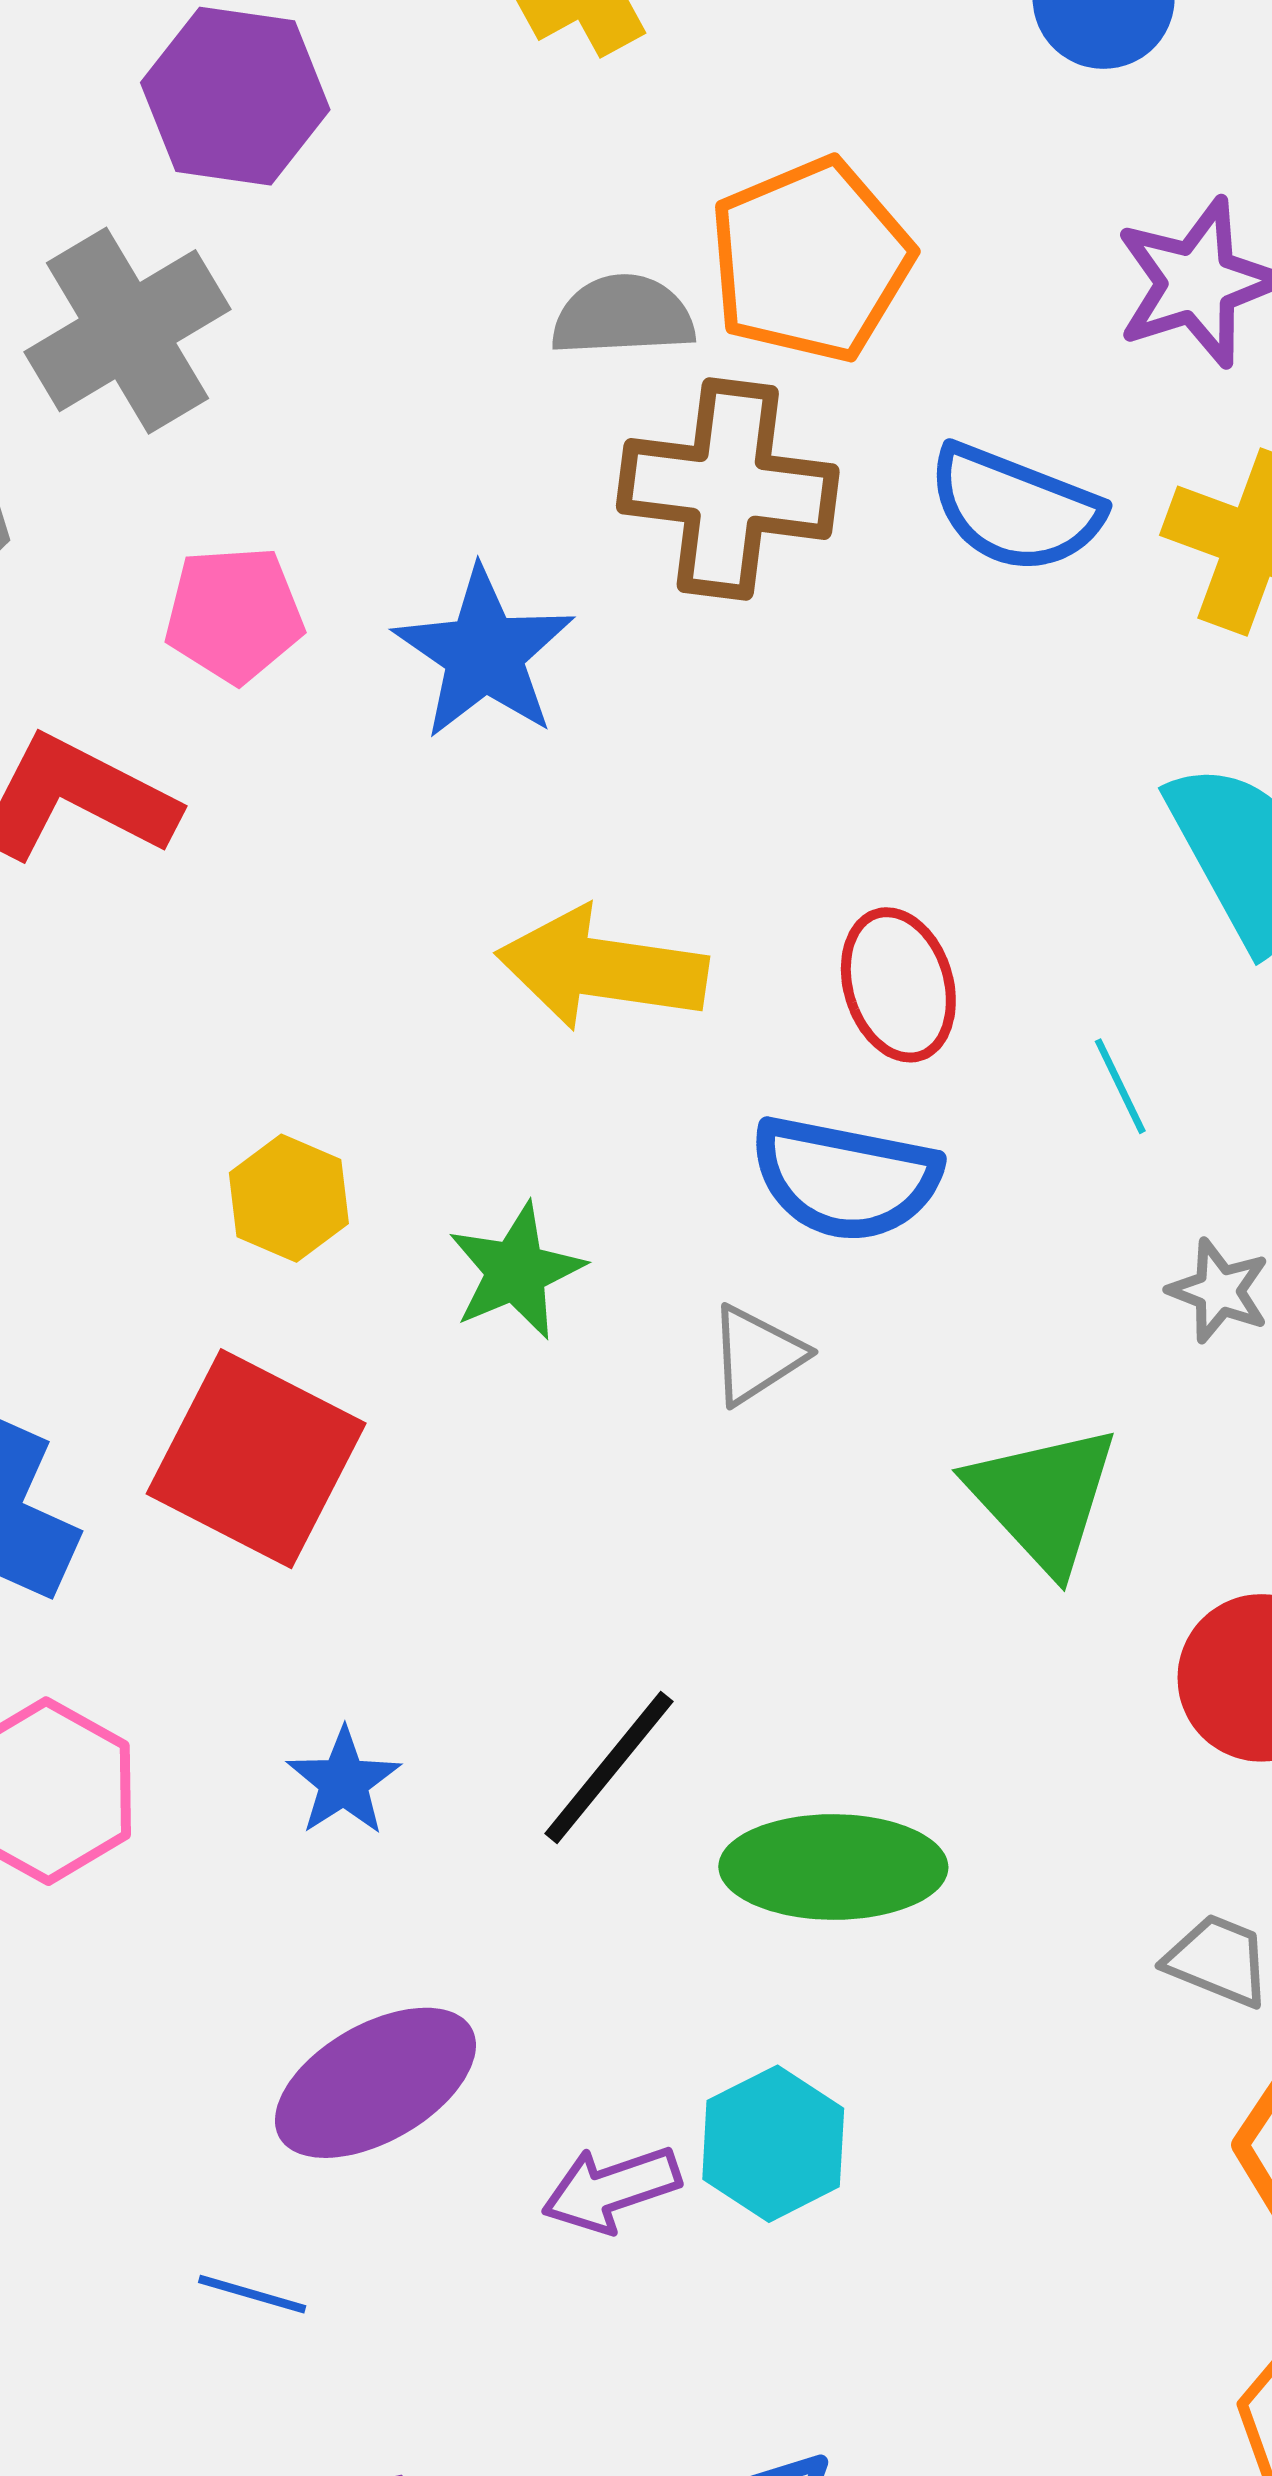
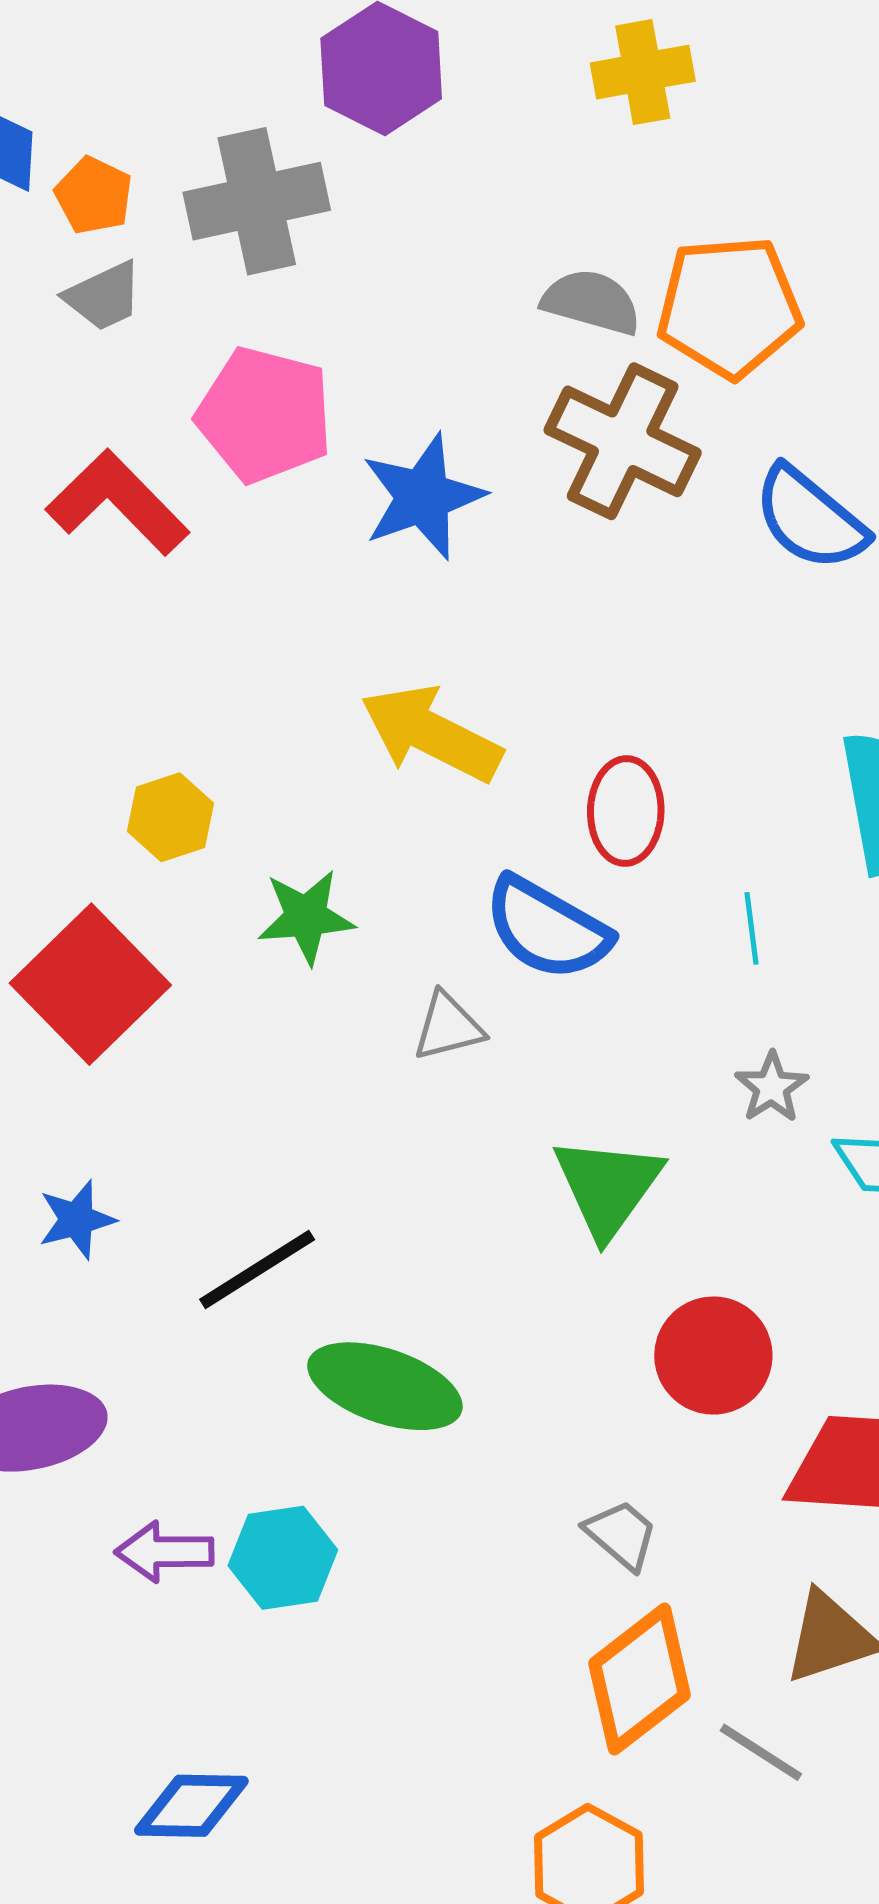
pink pentagon: (234, 614) -> (265, 415), size x1.4

